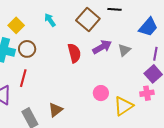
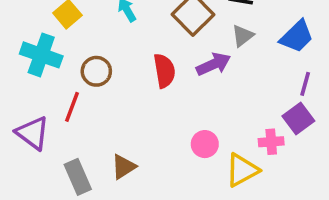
brown circle: (27, 49) -> (96, 71), moved
gray triangle: (124, 50) -> (243, 36), moved
pink cross: (147, 93) -> (271, 142), moved

